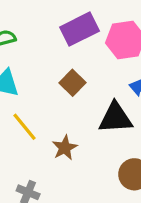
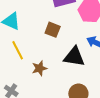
brown square: (72, 83) -> (53, 30), turned -35

